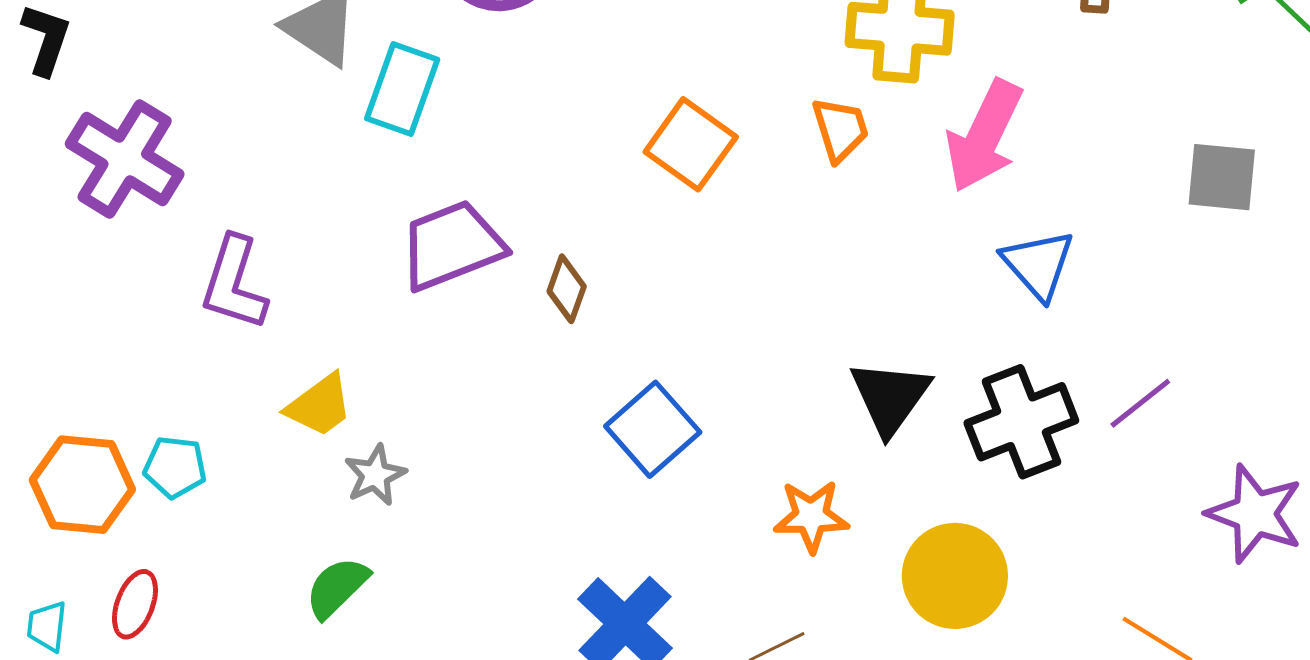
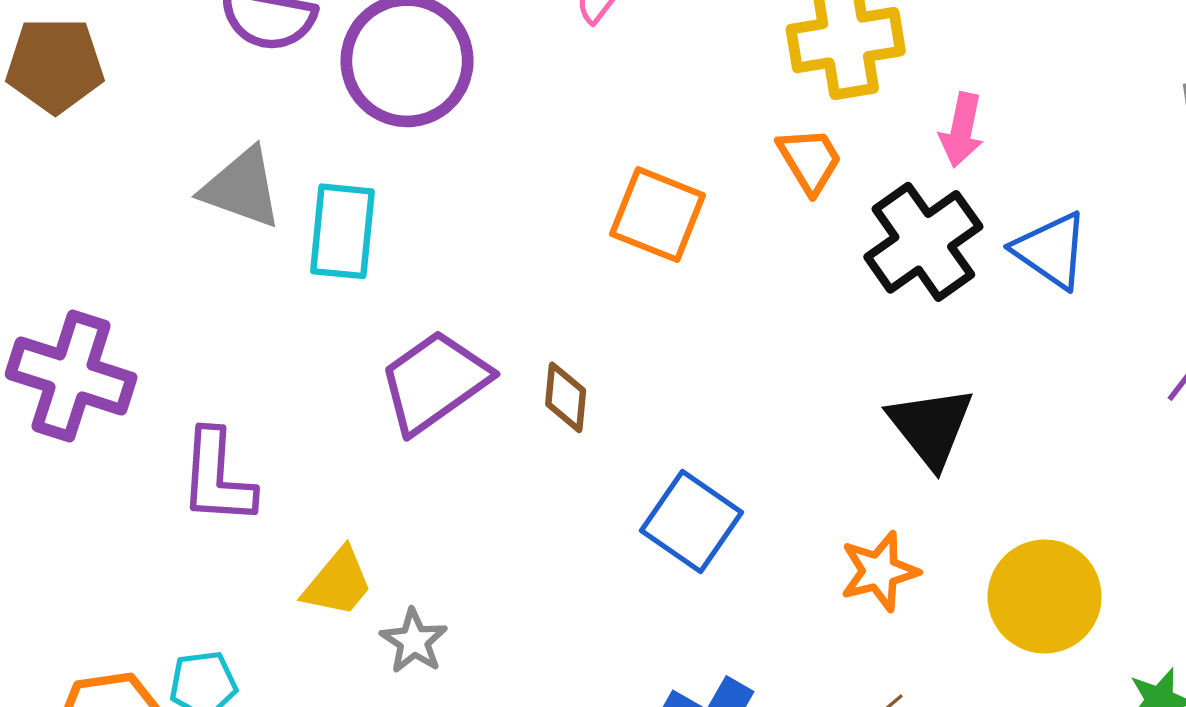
pink arrow: (984, 136) -> (962, 130), size x0.6
black cross: (1021, 422) -> (923, 242), moved

